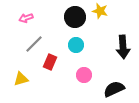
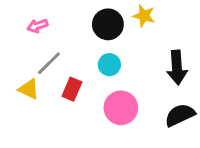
pink circle: (84, 75) -> (121, 108), size x1.5
yellow triangle: (21, 79) -> (29, 89), moved, turned 42
black semicircle: (114, 89) -> (180, 115), moved

